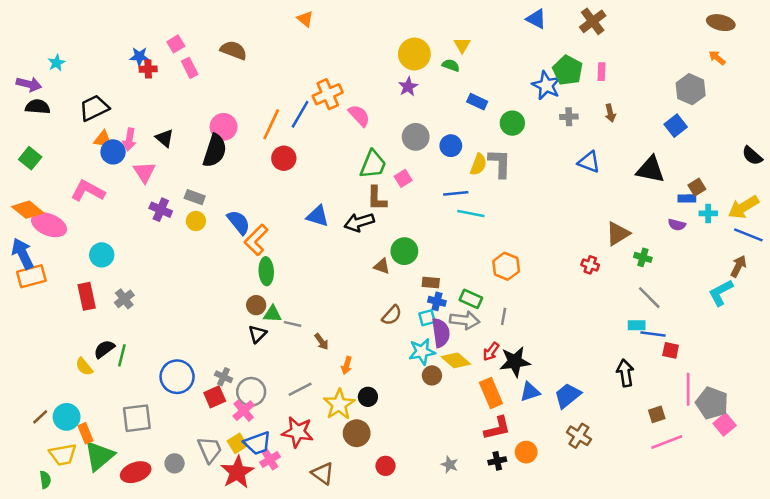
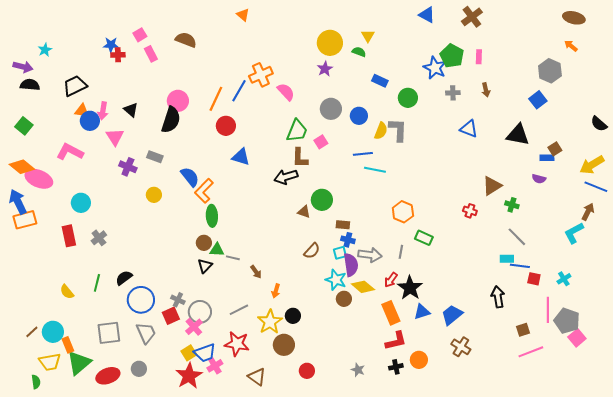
cyan cross: (708, 213) -> (564, 279), moved, turned -32
blue triangle: (318, 216) -> (241, 157), moved
yellow circle: (196, 221) -> (154, 195), moved
green rectangle: (471, 299) -> (424, 238), moved
black semicircle: (104, 349) -> (124, 278), moved
cyan star: (422, 352) -> (336, 280), turned 30
black star: (515, 362) -> (410, 288), turned -30
gray trapezoid: (210, 450) -> (146, 333), moved

